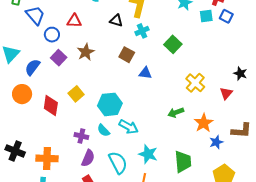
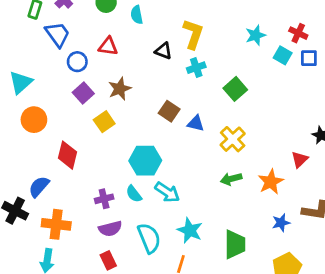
cyan square: (206, 16) -> (283, 55), turned 32
blue square: (226, 16) -> (309, 58), turned -32
brown square: (127, 55) -> (169, 111), moved
blue semicircle: (32, 67) -> (39, 187), moved
yellow cross: (195, 83) -> (233, 139), moved
orange circle: (22, 94) -> (34, 120), moved
yellow square: (76, 94) -> (104, 122), moved
orange star: (204, 123) -> (271, 182), moved
purple cross: (81, 136) -> (104, 199), turned -32
purple semicircle: (88, 158) -> (110, 229), turned 48

